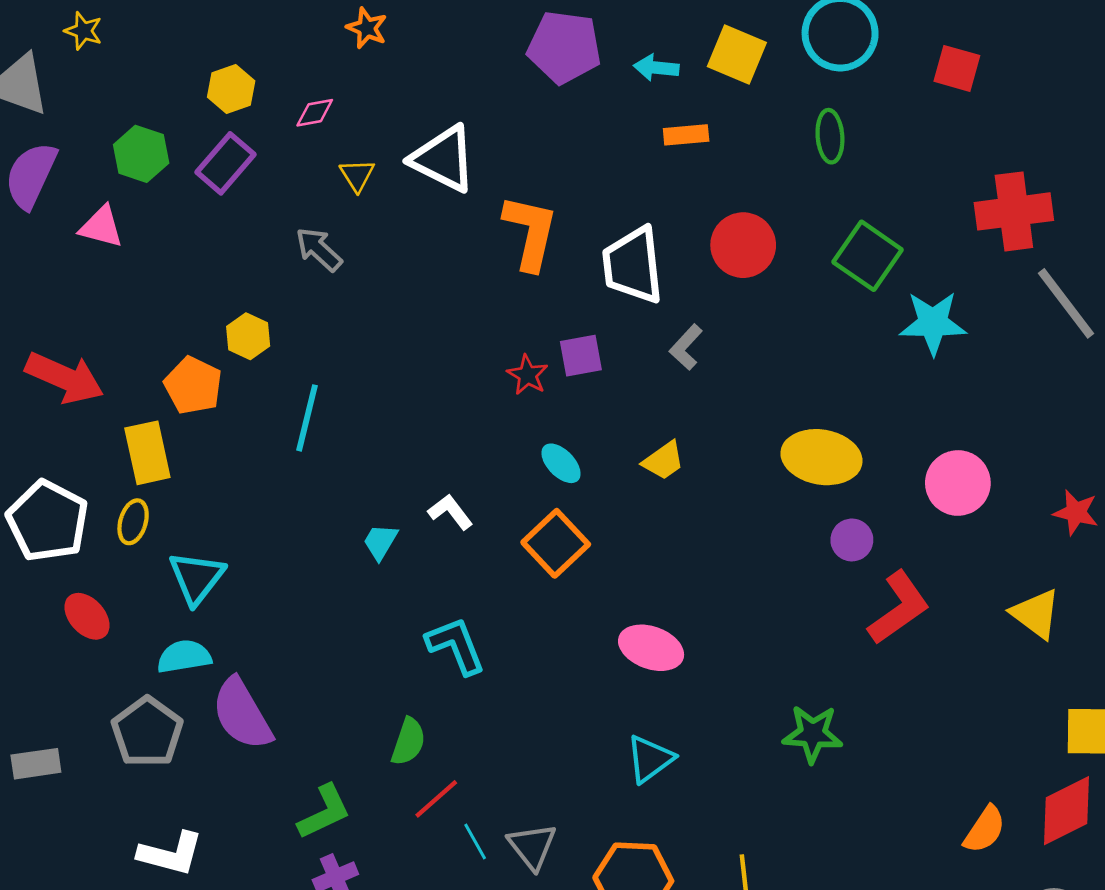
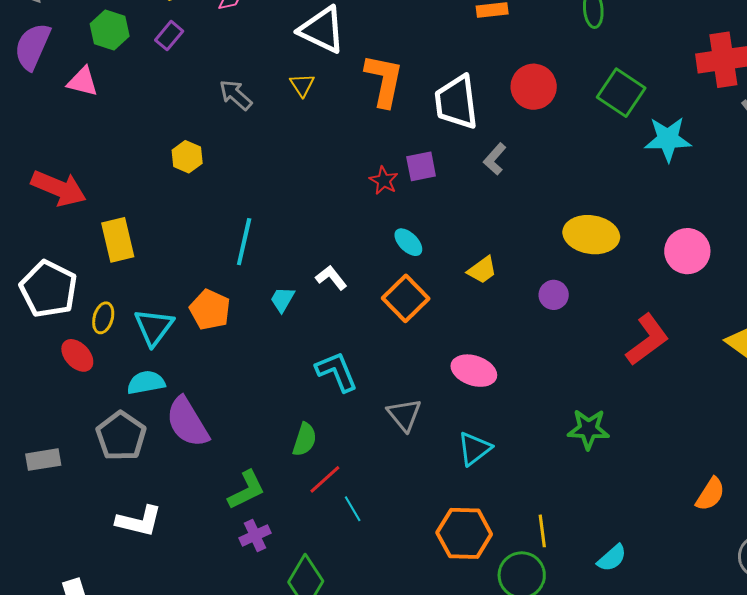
purple rectangle: (226, 163) -> (169, 36), size x0.7
yellow triangle: (357, 175) -> (302, 85), moved
orange pentagon: (193, 385) -> (210, 310), moved
cyan line: (307, 418) -> (244, 242), moved
yellow trapezoid: (663, 461) -> (482, 270), moved
yellow ellipse: (133, 522) -> (103, 318), moved
purple circle: (852, 540) -> (554, 295), moved
gray triangle: (532, 846) -> (404, 415), moved

